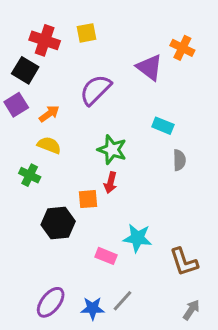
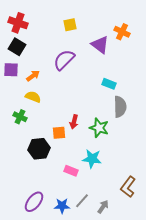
yellow square: (87, 33) -> (70, 25), moved
red cross: (45, 40) -> (18, 23), moved
purple square: (16, 105) -> (11, 70), turned 35
green star: (112, 150) -> (99, 128), moved
gray semicircle: (179, 160) -> (120, 107), size x1.5
brown L-shape: (184, 262) -> (128, 187), moved, turned 55
gray arrow: (191, 310) -> (103, 207), moved

